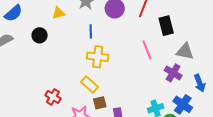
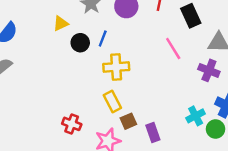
blue line: (91, 31) -> (103, 38), turned 32
black circle: (40, 35) -> (80, 43), moved
yellow rectangle: (89, 84) -> (112, 102), turned 30

